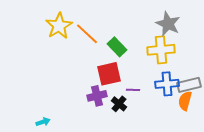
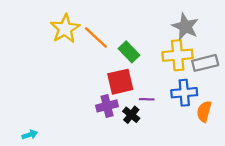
gray rectangle: (189, 85) -> (205, 63), moved
cyan arrow: (43, 122) -> (30, 135), moved

